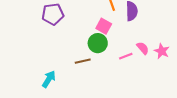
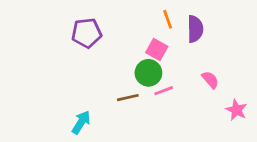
pink star: (162, 51) -> (236, 110), moved
pink line: (126, 56) -> (164, 91), moved

